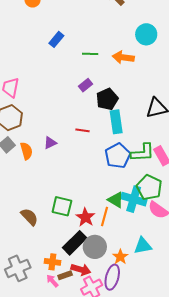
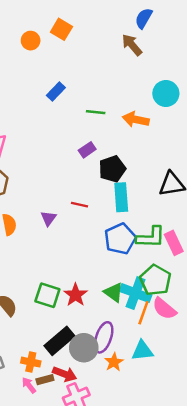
purple triangle: (50, 143) -> (48, 218), moved, turned -32
orange line: (104, 216) -> (143, 313), moved
red star: (85, 217) -> (76, 295), moved
purple ellipse: (112, 277) -> (104, 337), moved

